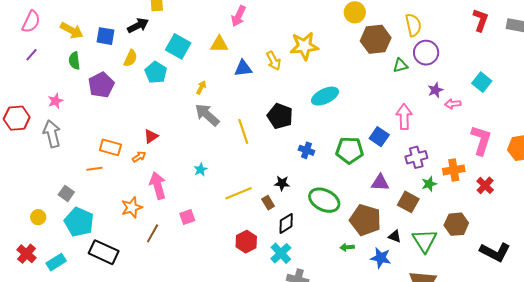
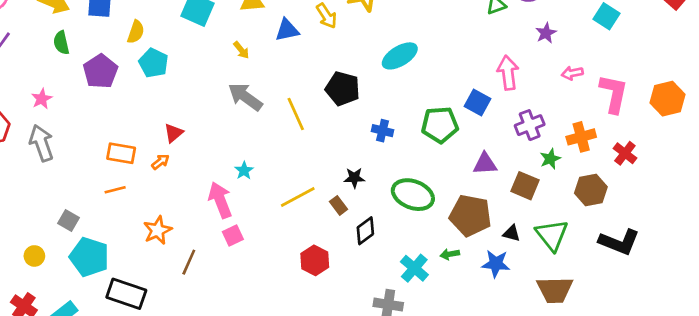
cyan pentagon: (156, 72) -> (154, 63), moved
yellow arrow: (201, 87) -> (241, 50), moved, turned 120
pink arrow: (453, 104) -> (572, 73), moved
orange line: (94, 169) -> (115, 190), moved
pink arrow: (158, 186) -> (220, 200), moved
brown hexagon: (456, 224) -> (591, 190), moved
black L-shape: (495, 252) -> (619, 242), moved
cyan cross: (281, 253) -> (414, 268), moved

